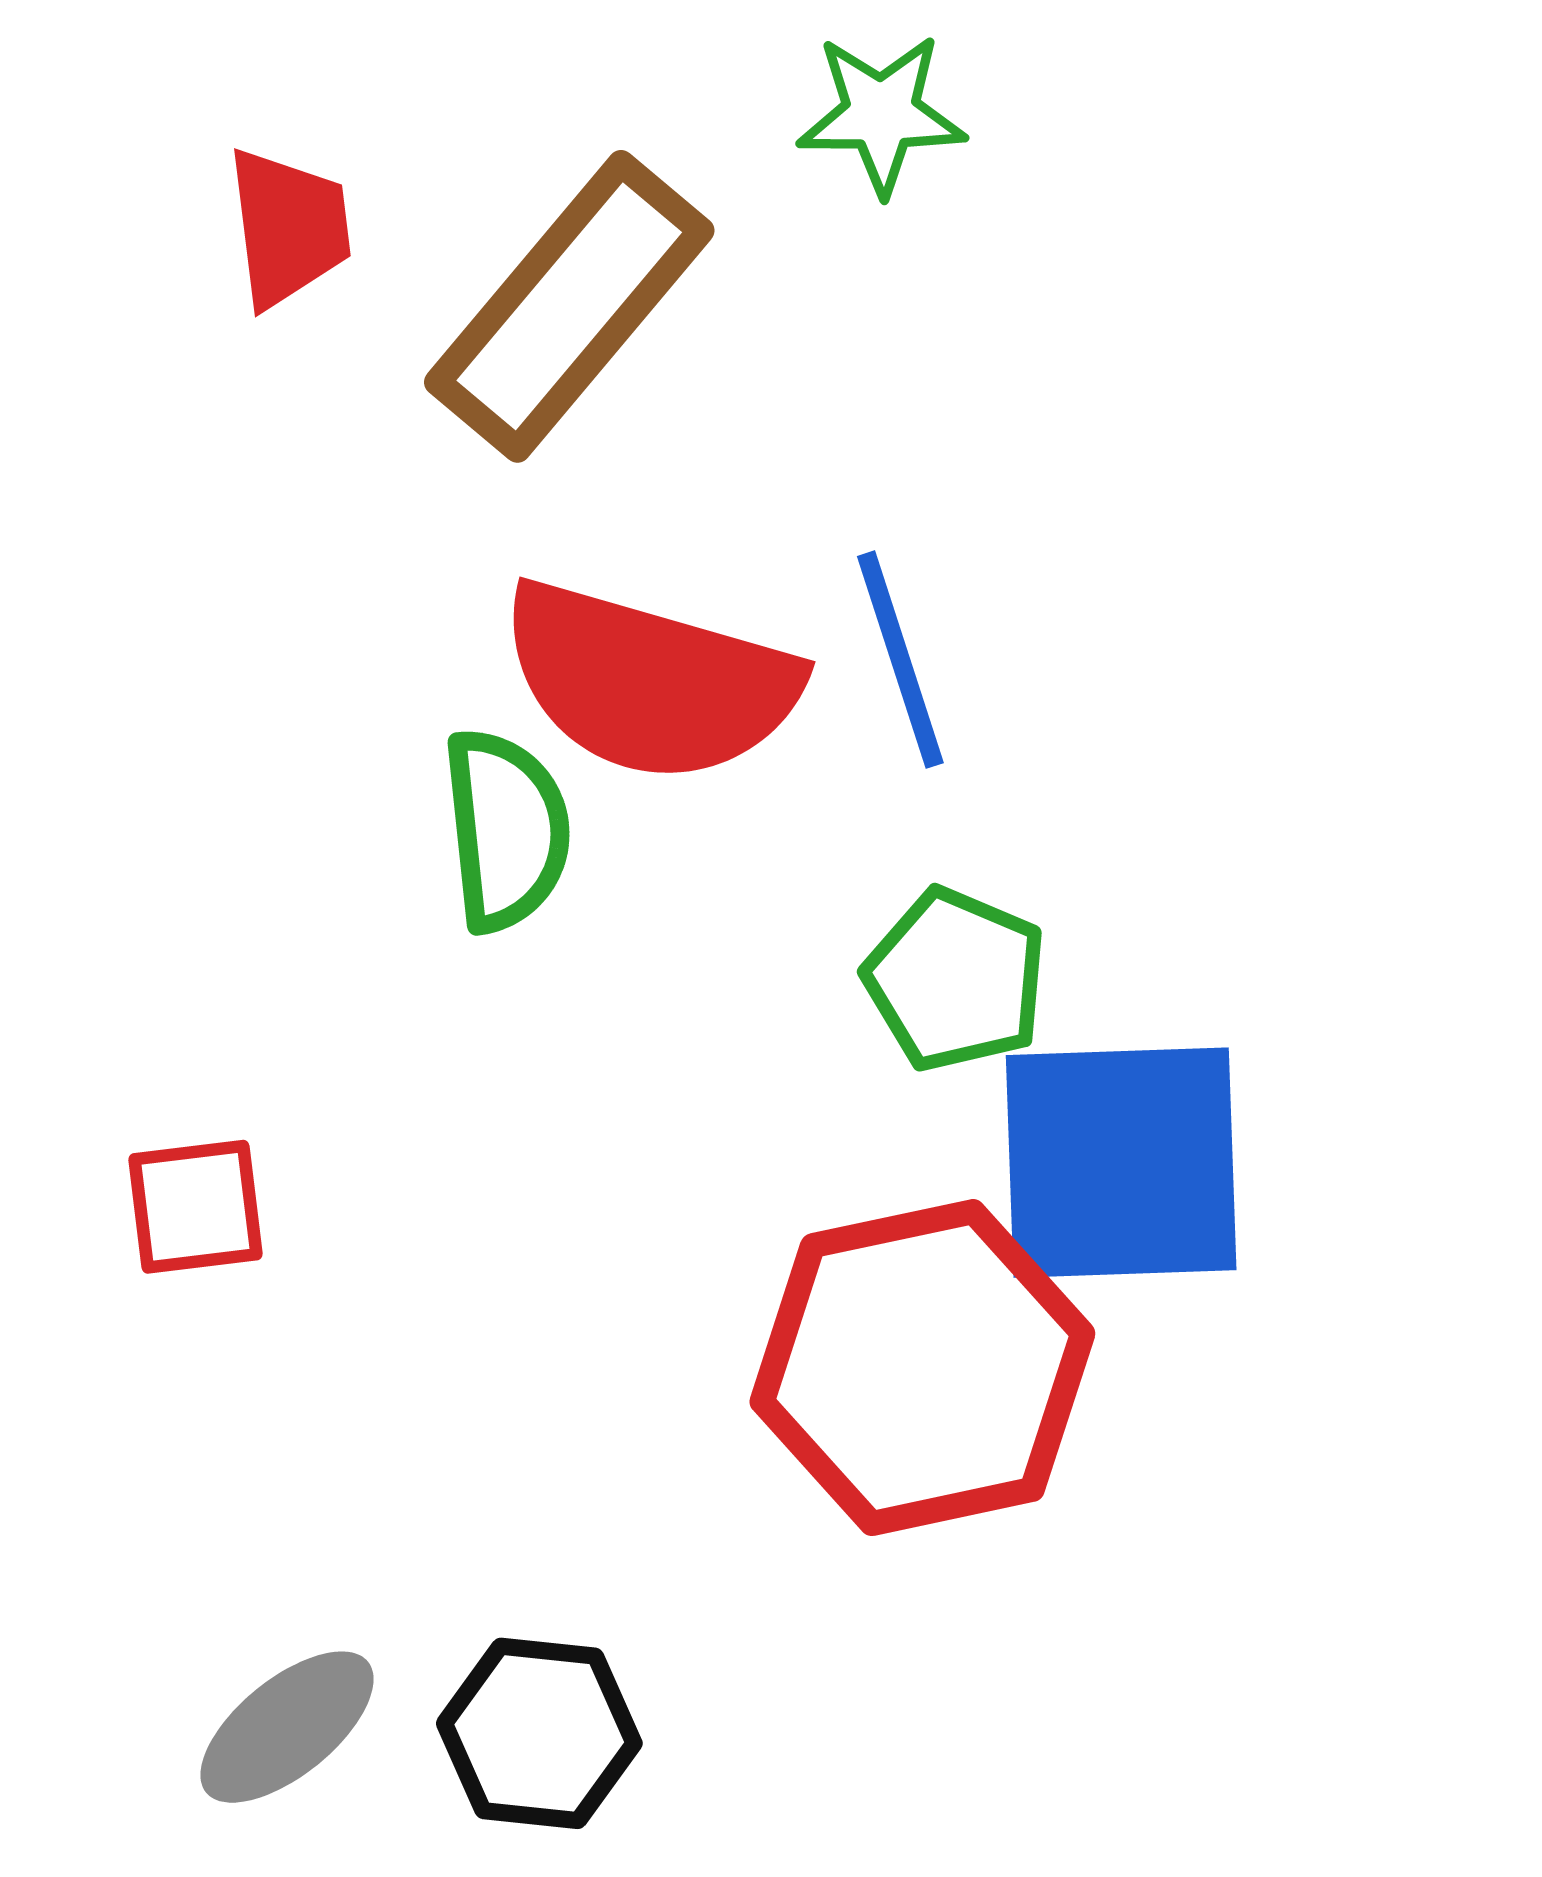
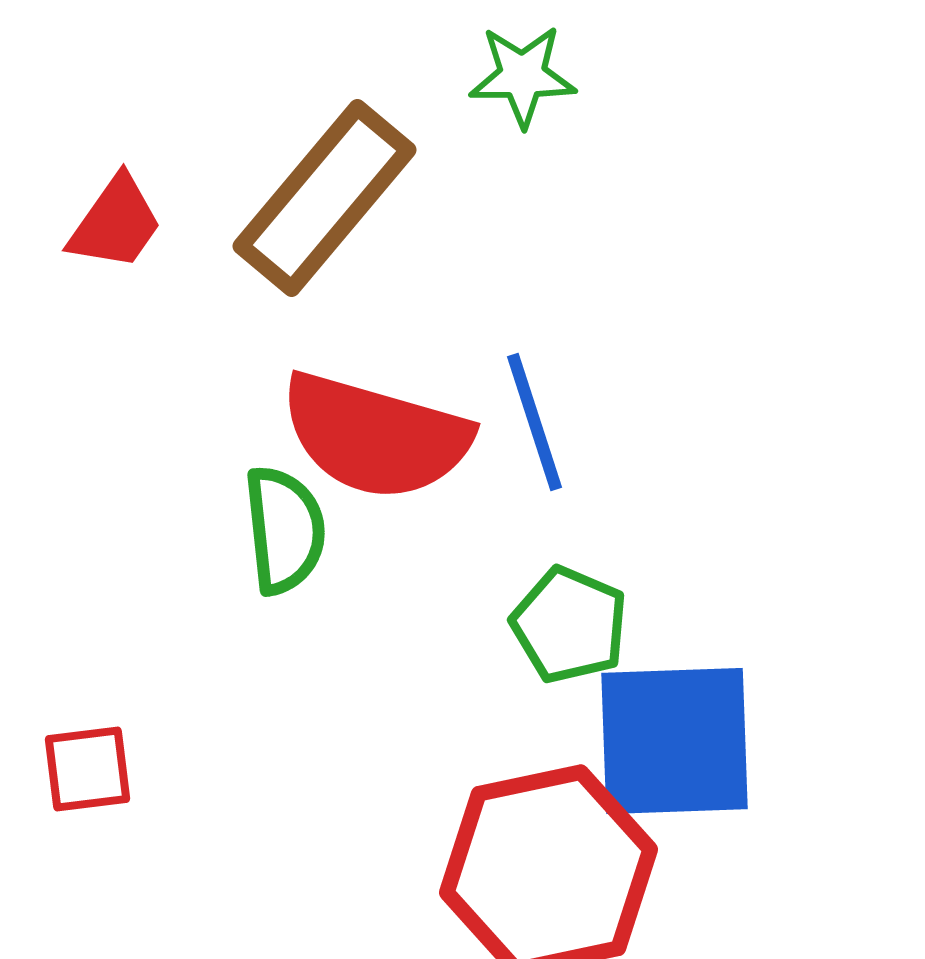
red trapezoid: (289, 228) -> (116, 223), moved, turned 42

